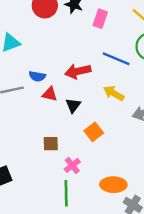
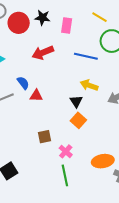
red arrow: (78, 71) -> (43, 53), moved
blue semicircle: (37, 76) -> (23, 83), turned -128
black triangle: (73, 105) -> (76, 101), moved

